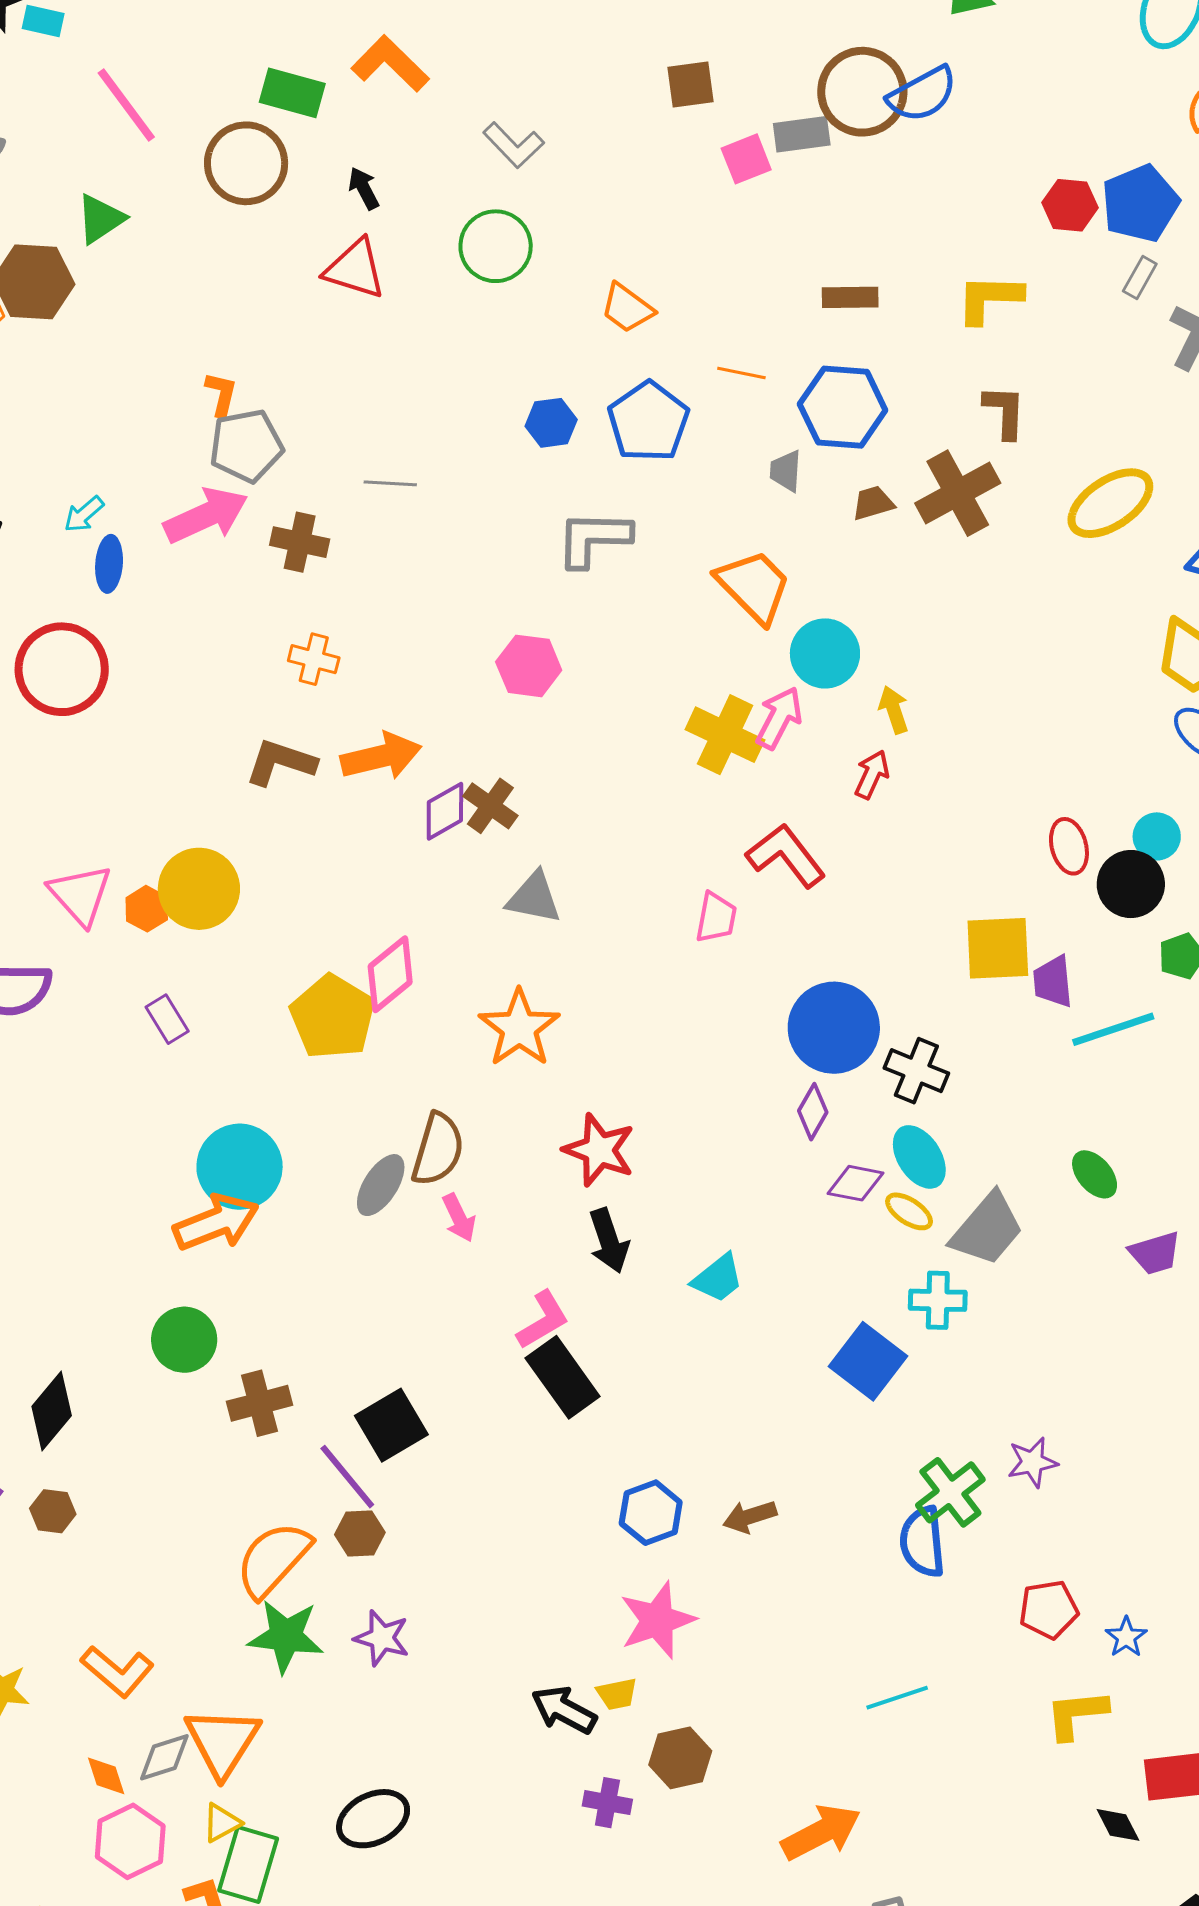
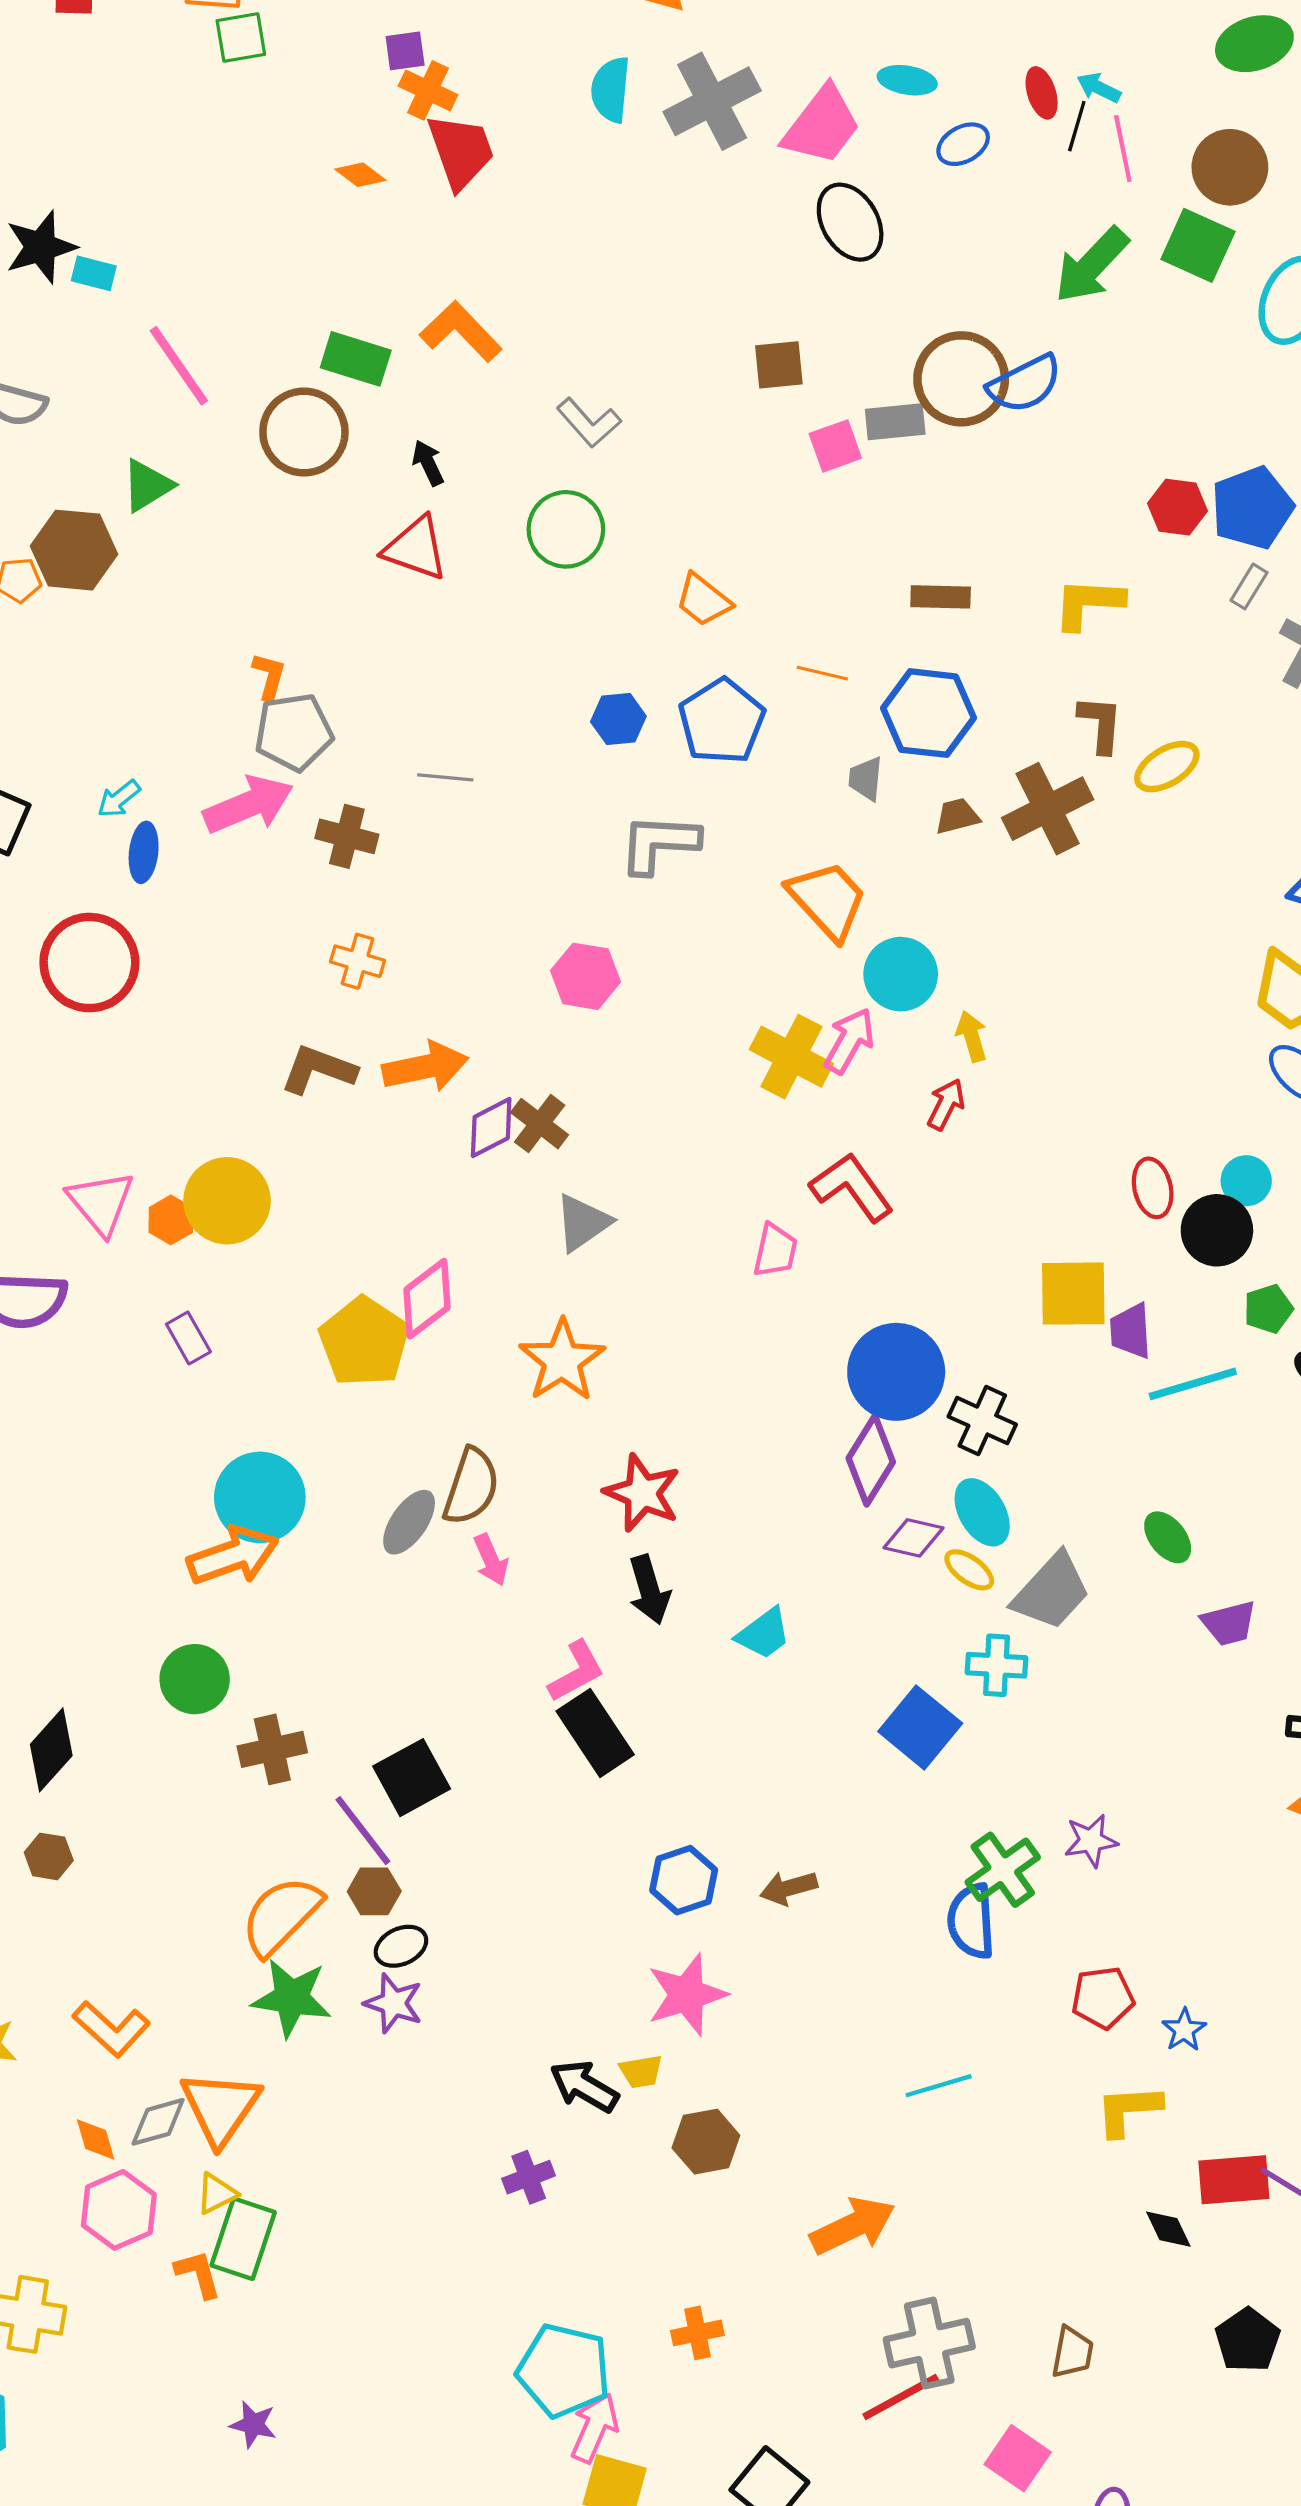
yellow ellipse: (1110, 503) -> (1167, 767), moved, size x0.7
gray triangle: (534, 898) -> (583, 1223), turned -48
purple diamond: (813, 1112) -> (871, 1460), size x1.5
purple cross: (607, 1803) -> (529, 2177), moved, turned -33
black ellipse: (373, 1819) -> (401, 1946), moved, size x0.7

